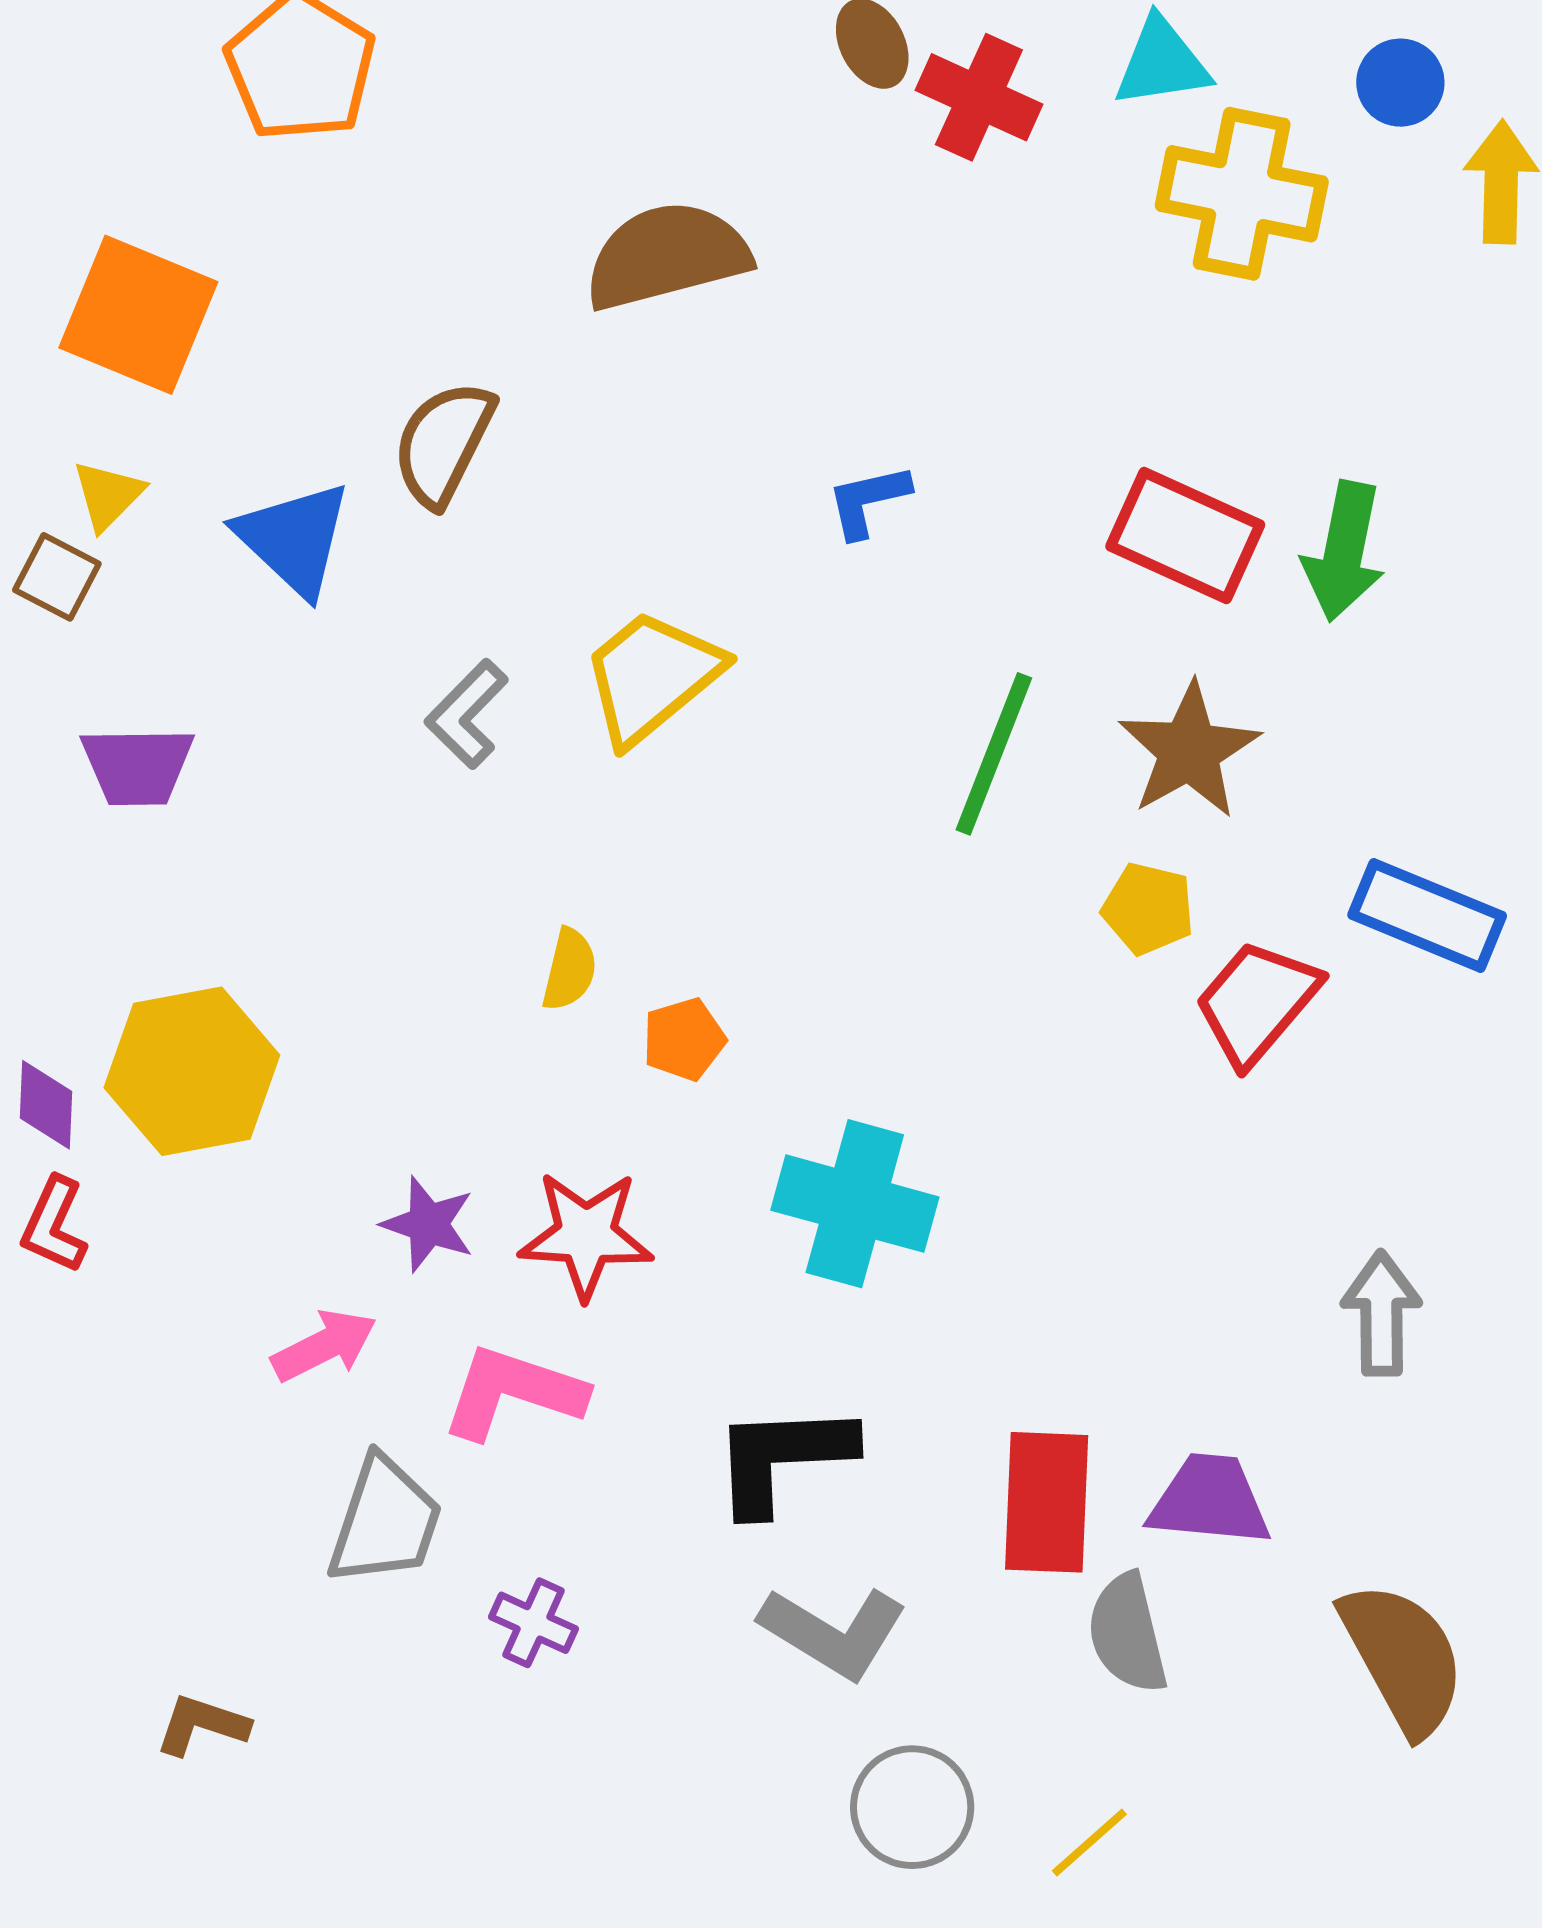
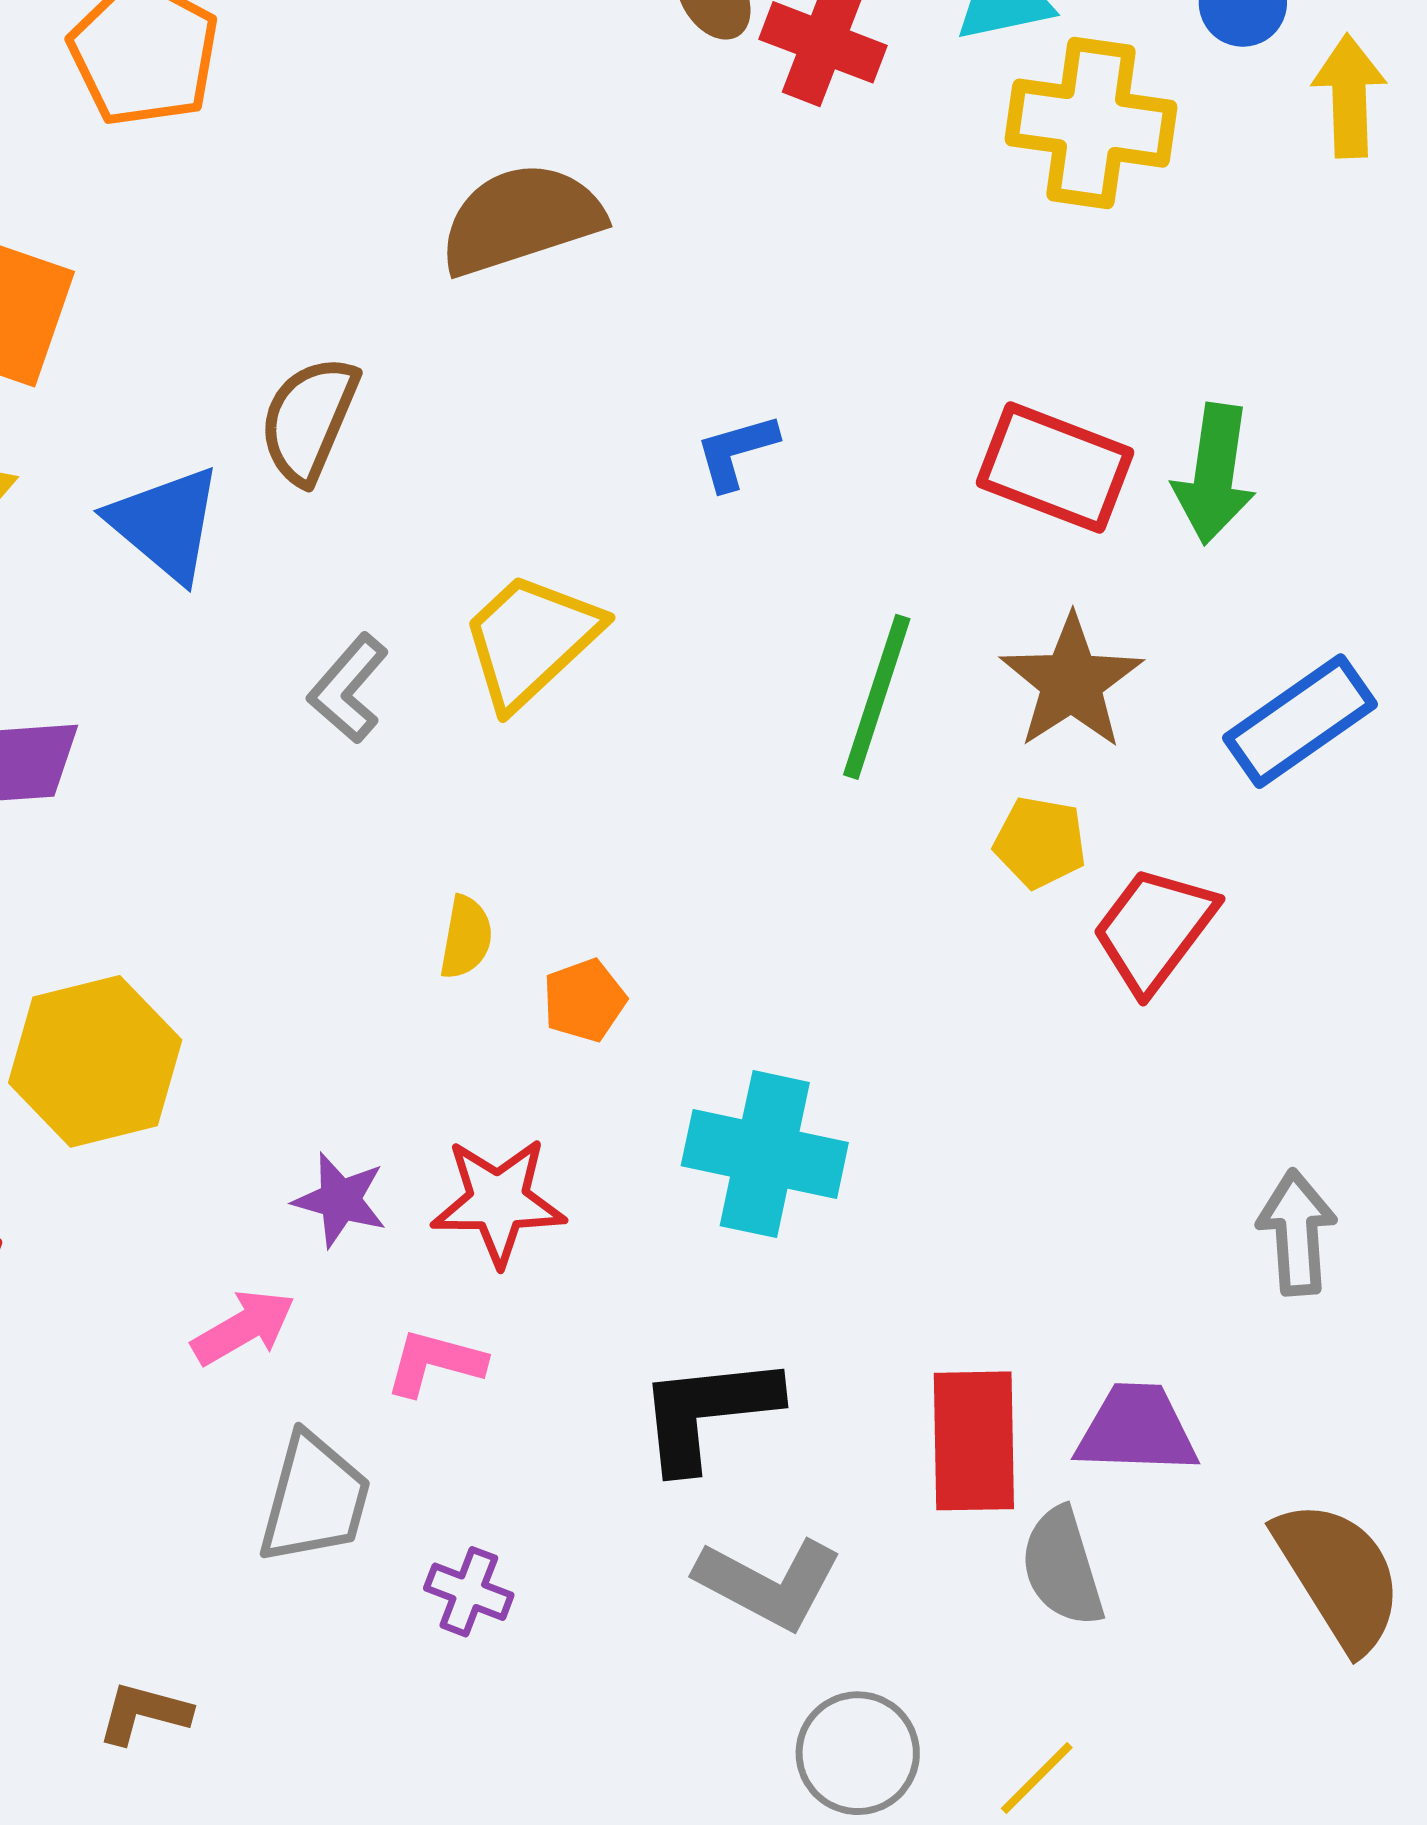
blue rectangle: (1427, 915) -> (1300, 721), moved, turned -54
pink L-shape: (513, 1392) -> (435, 1363), size x0.7

